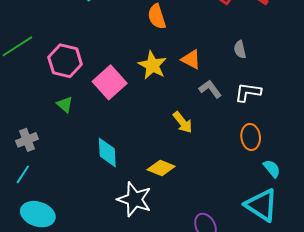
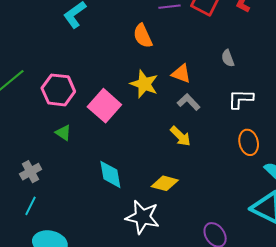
gray L-shape: (210, 89) -> (189, 102), moved

